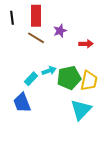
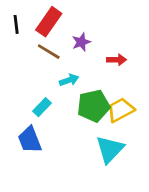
red rectangle: (36, 16) -> (49, 22), turned 35
cyan arrow: (49, 71) -> (69, 80), moved
yellow trapezoid: (89, 81) -> (121, 110), turned -130

